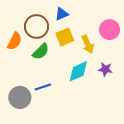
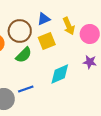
yellow arrow: (88, 44) -> (69, 26), moved
purple star: (105, 69) -> (90, 62), moved

